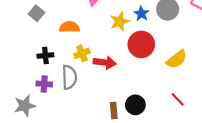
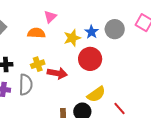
orange semicircle: (69, 27) -> (36, 33), moved
yellow semicircle: (177, 59) -> (96, 94), moved

